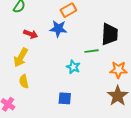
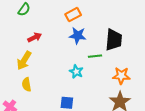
blue star: (58, 29) -> (78, 36), moved
red arrow: (31, 34) -> (35, 37), turned -48

